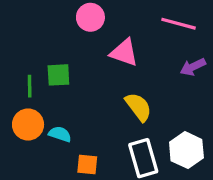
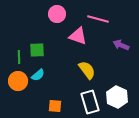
pink line: (178, 24) -> (98, 19), moved
purple arrow: (193, 67) -> (121, 45), turned 49
cyan semicircle: (60, 134) -> (38, 75), moved, turned 120

